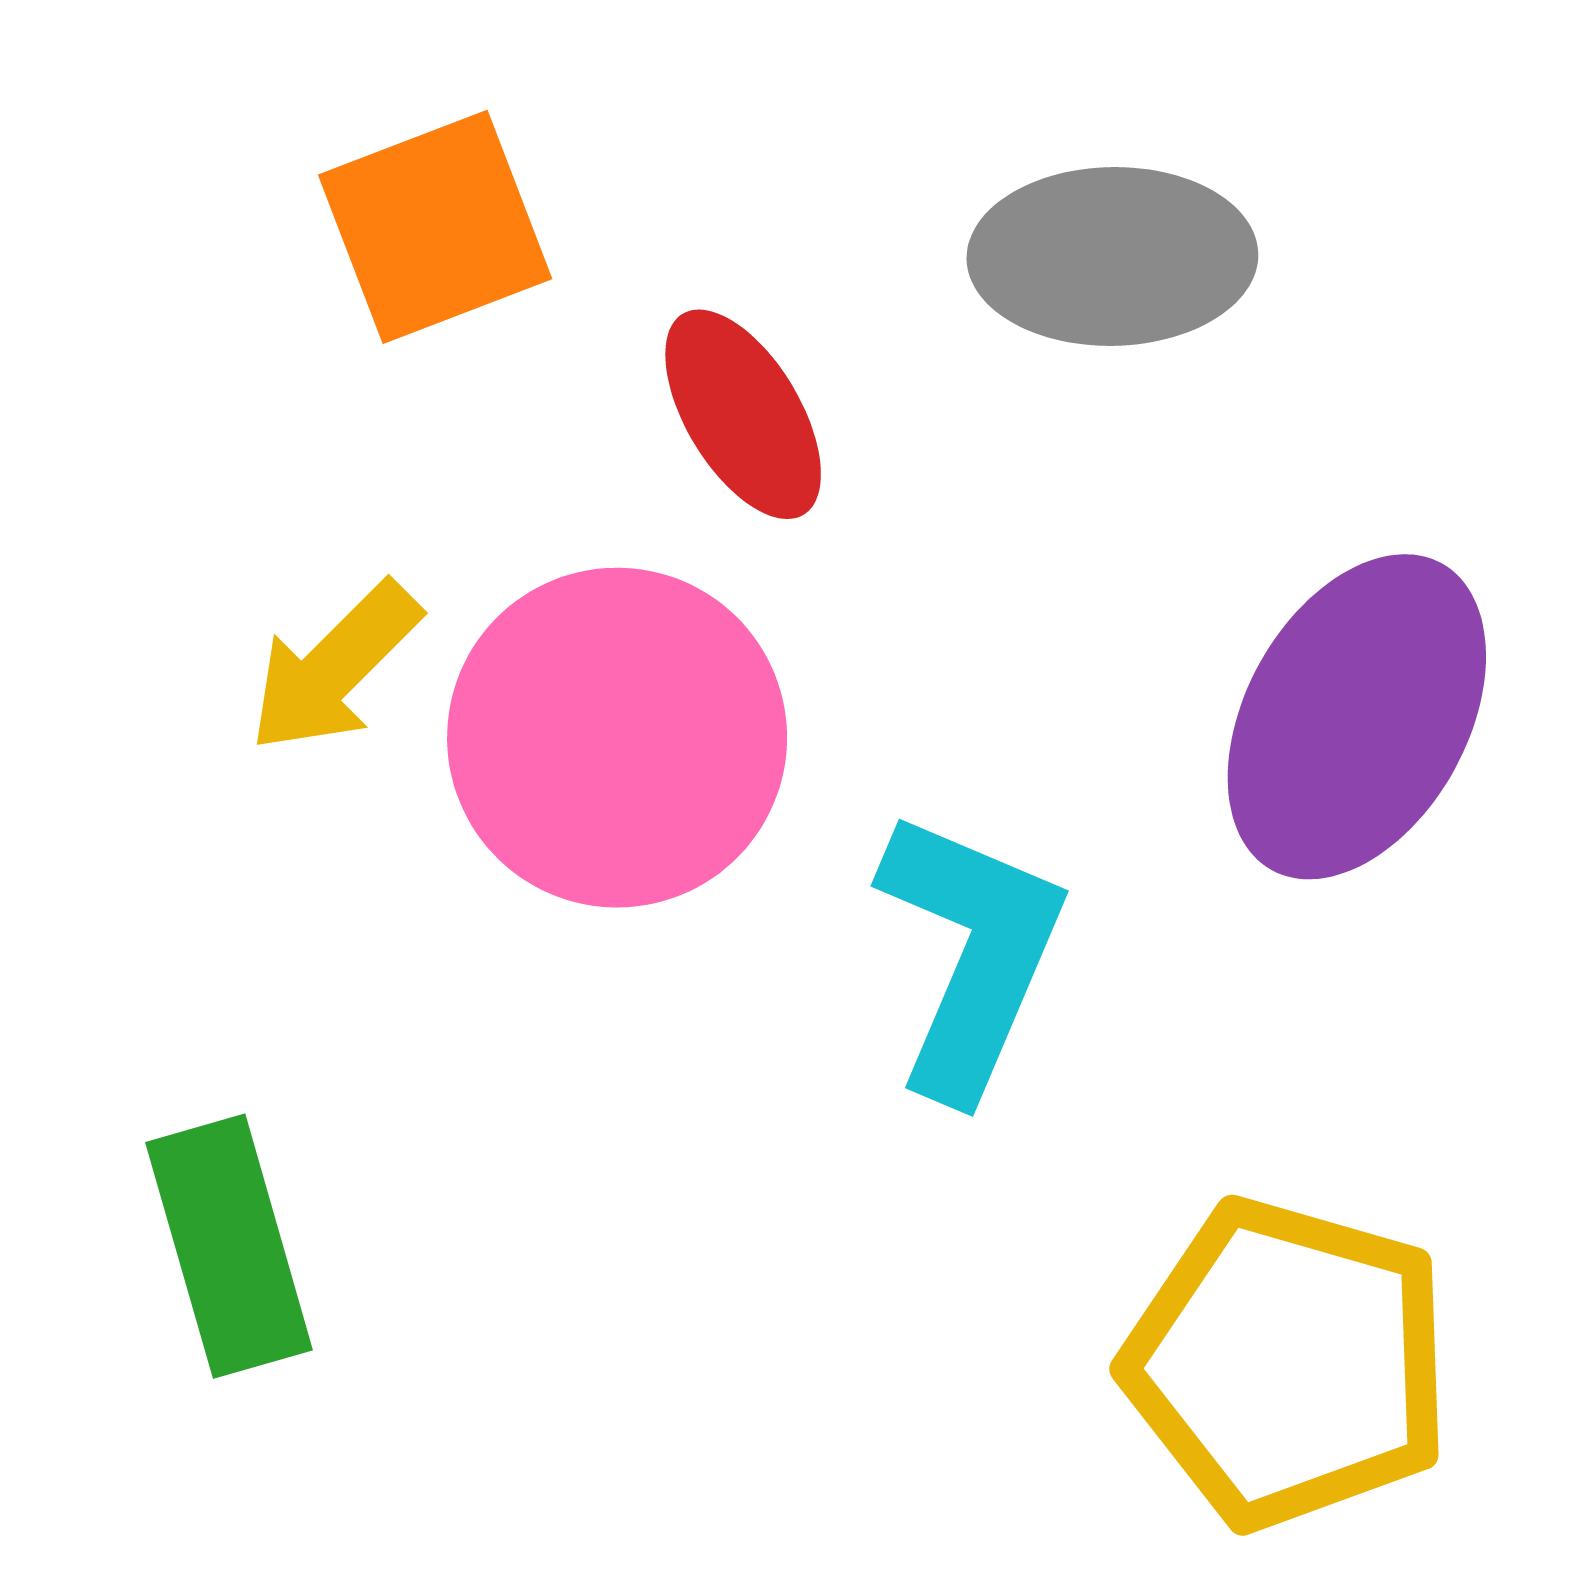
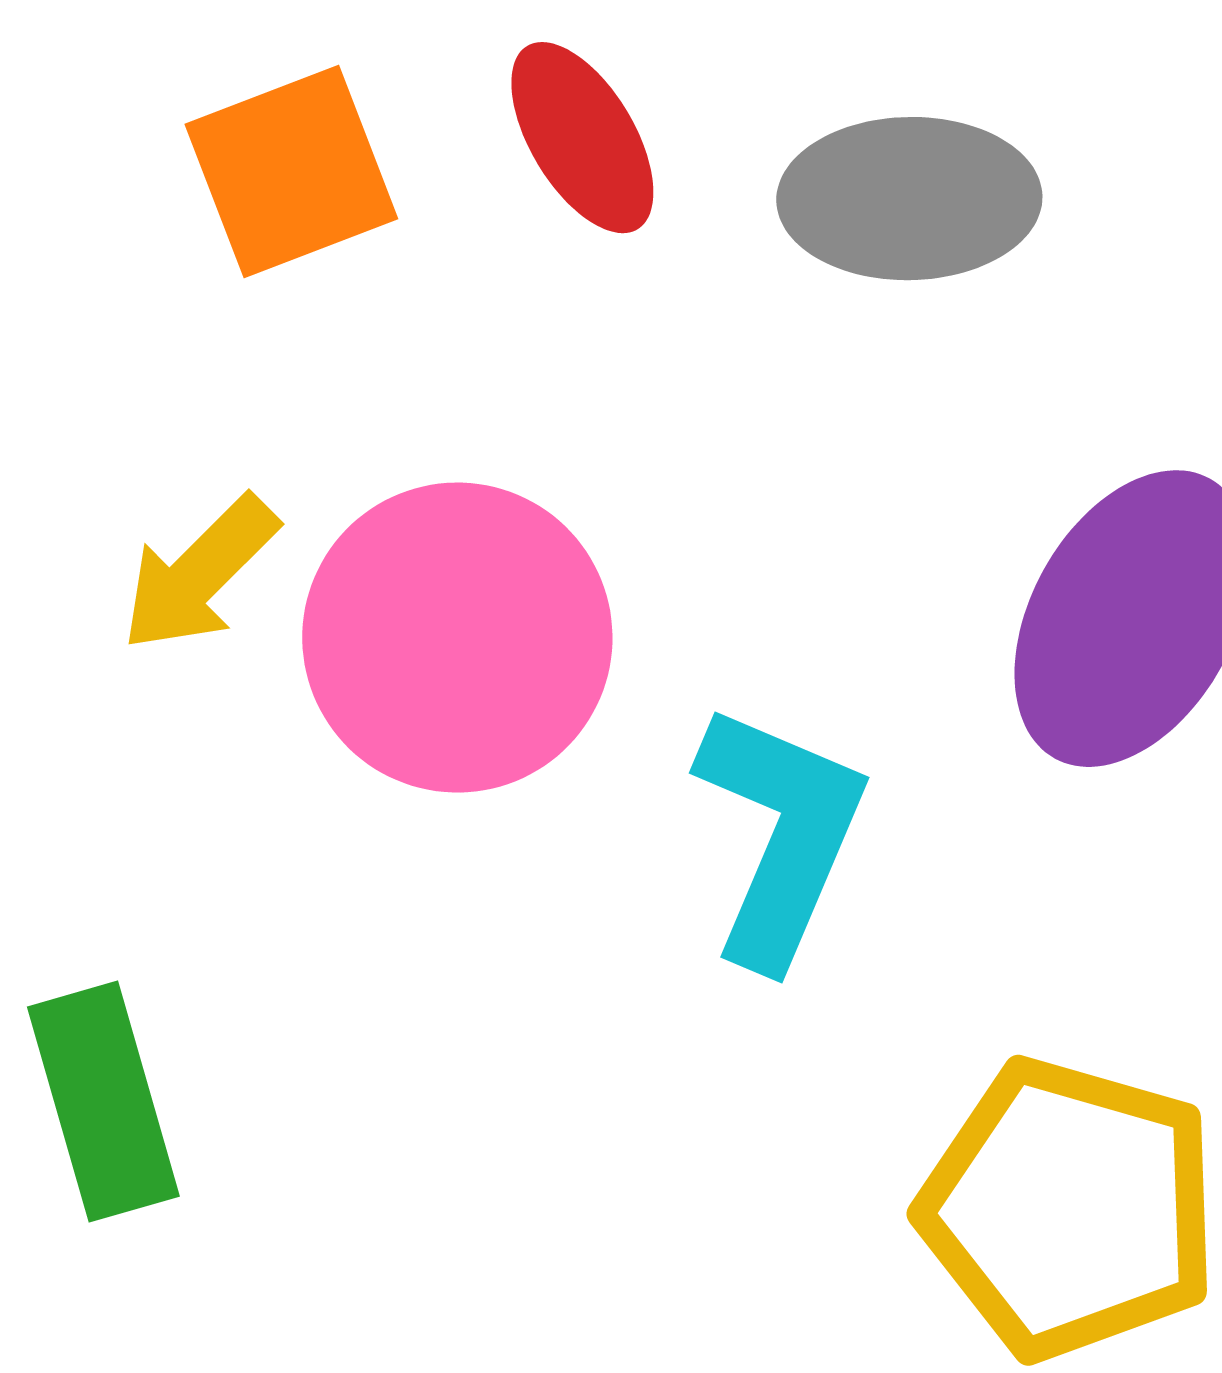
red ellipse: (743, 414) -> (582, 138), moved

